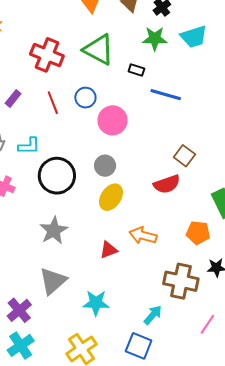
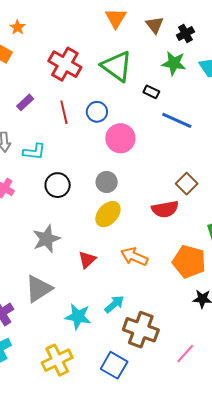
black circle: (57, 176) -> (58, 185), size x0.7
orange pentagon: (198, 233) -> (189, 262), size x1.4
red triangle: (108, 250) -> (87, 260), moved, turned -30
brown cross: (181, 281) -> (141, 330), moved
cyan arrow: (153, 315) -> (114, 304), moved

